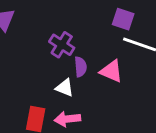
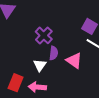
white triangle: (65, 88) -> (40, 65), turned 32

